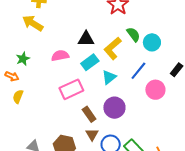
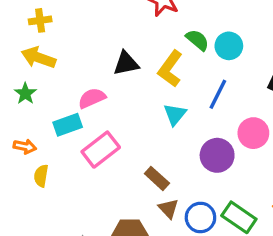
green star: (23, 59) -> (25, 93), moved
cyan rectangle: (90, 62) -> (68, 125), moved, turned 30
pink rectangle: (71, 89) -> (101, 150), moved
pink circle: (155, 90) -> (253, 133), moved
purple circle: (114, 108) -> (217, 155), moved

